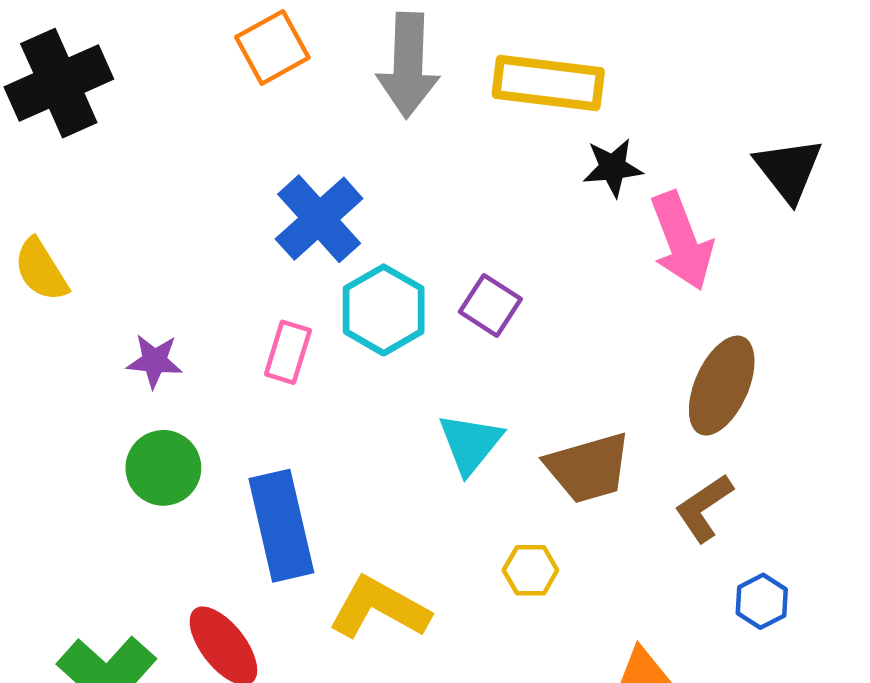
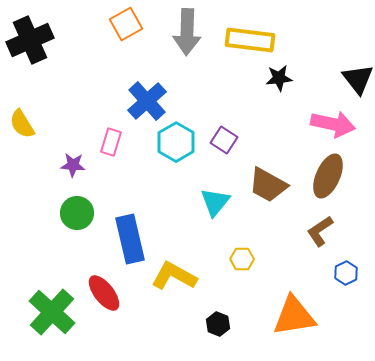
pink arrow: (682, 241) -> (333, 124), moved, turned -57
pink rectangle: (288, 352) -> (111, 142), moved
brown trapezoid: (588, 468) -> (268, 185), moved, turned 45

